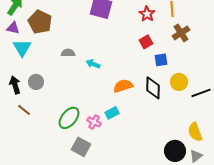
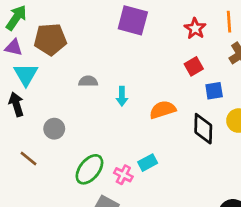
brown pentagon: (40, 22) -> (50, 39), turned -30
cyan arrow: (93, 64) -> (122, 96), turned -112
gray circle: (36, 82) -> (54, 129), moved
black arrow: (15, 85) -> (16, 104), moved
orange semicircle: (123, 86) -> (163, 110), moved

